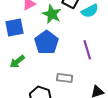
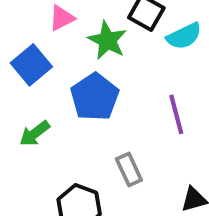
blue square: (15, 28) -> (31, 65), turned -30
gray rectangle: (65, 78) -> (129, 170), turned 56

